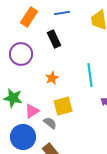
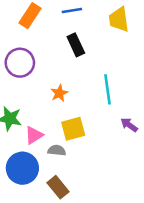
black rectangle: (54, 39) -> (76, 45), moved
gray semicircle: (50, 123) -> (57, 150), turned -32

